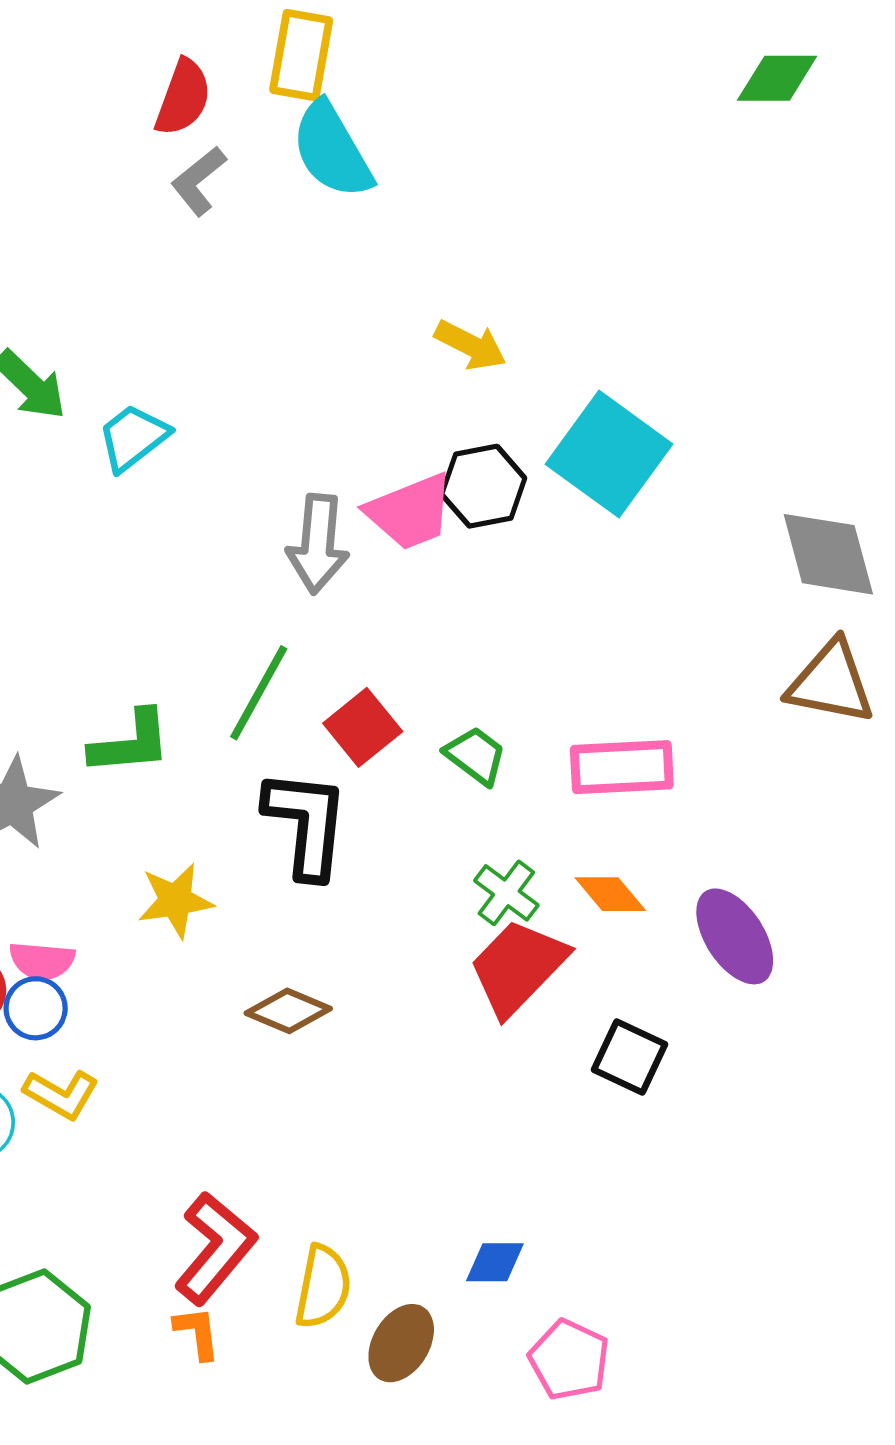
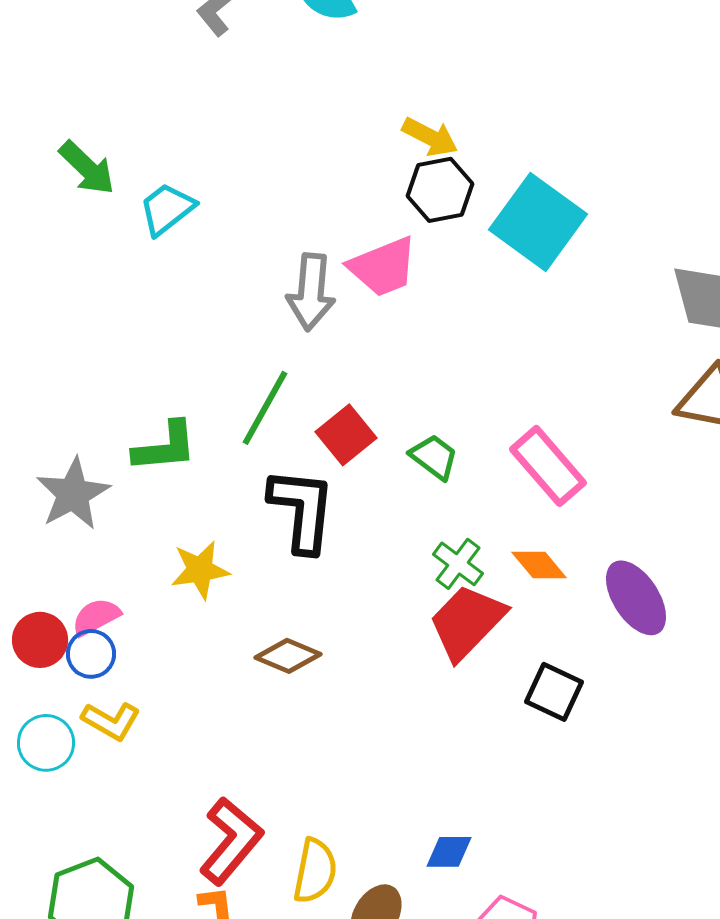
black hexagon: (483, 486) -> (440, 190), moved
pink rectangle: (622, 767) -> (548, 466), turned 52
pink semicircle: (42, 961) -> (96, 617), turned 147

